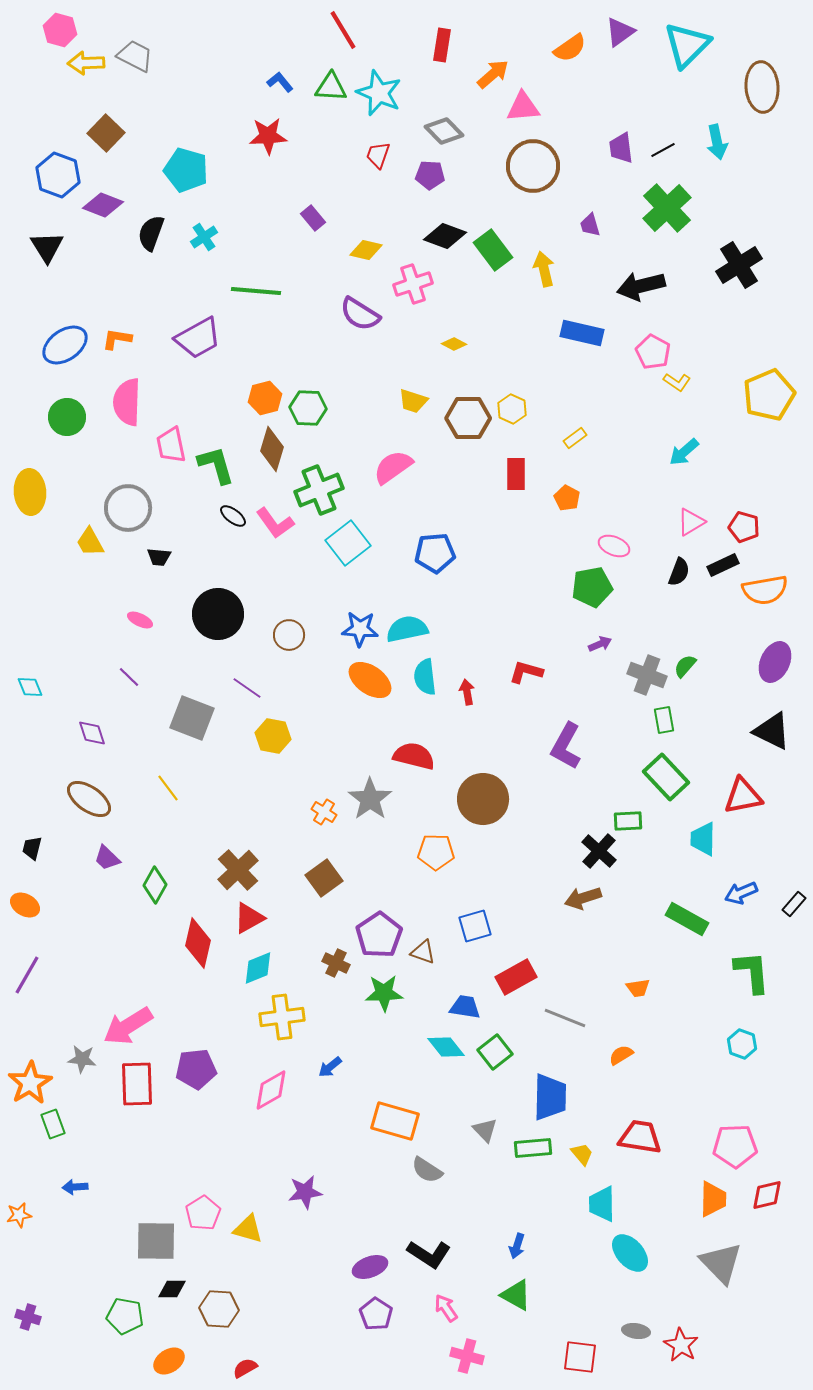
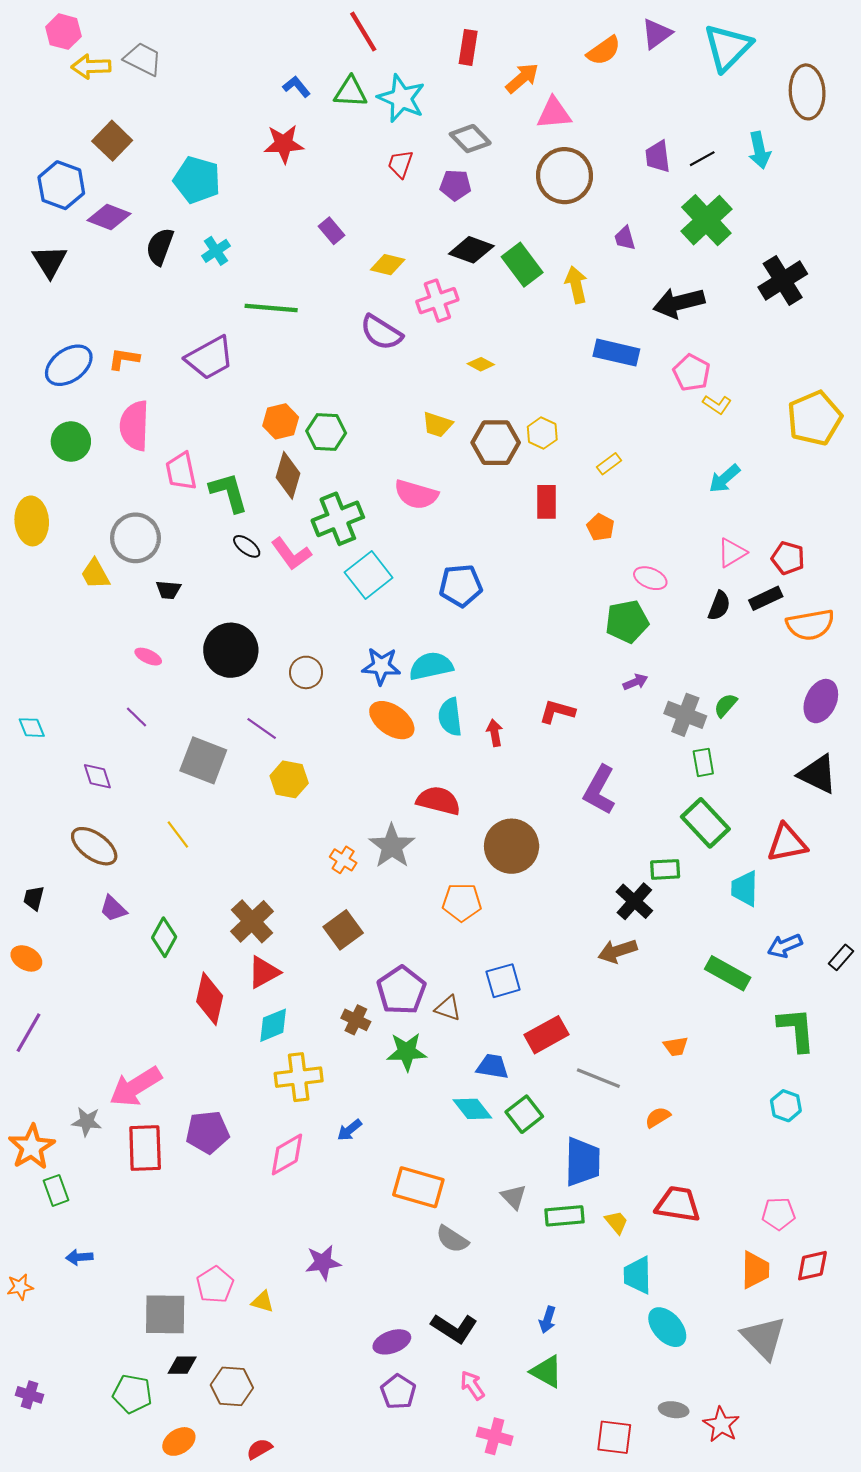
pink semicircle: (393, 467) -> (416, 494), turned -129
pink pentagon: (735, 1146) -> (778, 1214), size x0.7
yellow triangle: (248, 1229) -> (263, 1302), size x0.7

